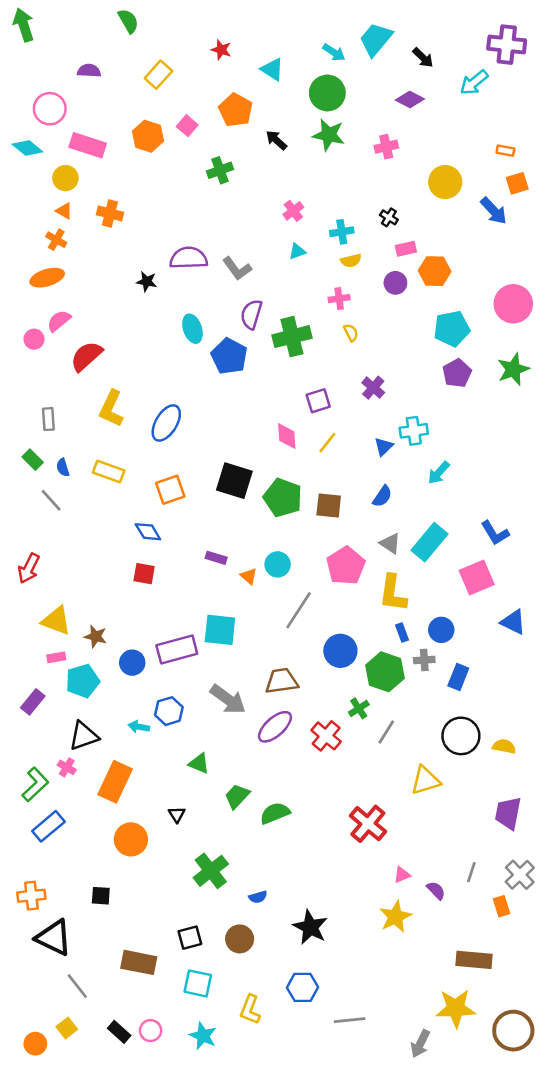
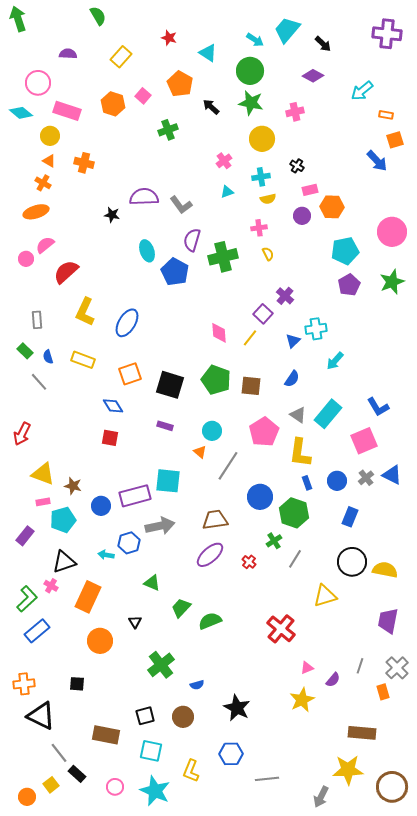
cyan arrow: (474, 82) -> (362, 91), moved
yellow circle: (445, 182) -> (262, 139), moved
purple square: (318, 401) -> (263, 314), moved, turned -30
black square: (234, 481) -> (170, 385), moved
orange triangle: (249, 576) -> (200, 452), moved
gray cross: (424, 660) -> (366, 478), moved, turned -35
gray arrow: (228, 699) -> (160, 526), moved, turned -48
red cross: (326, 736) -> (249, 562), size x0.6
yellow semicircle: (504, 746) -> (385, 570), size x1.4
purple semicircle: (436, 890) -> (333, 680), turned 84
black rectangle: (119, 1032) -> (77, 774), moved
cyan star: (203, 1036) -> (155, 791), size x1.4

